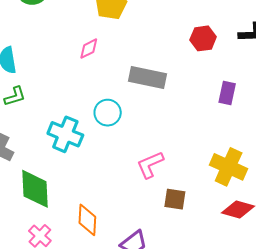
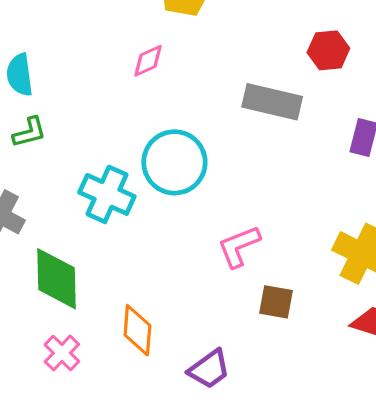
gray rectangle: (147, 78) -> (272, 102), moved
cyan circle: (108, 113) -> (174, 162), size x1.5

